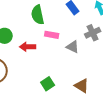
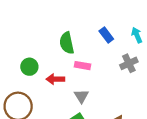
gray triangle: (73, 47) -> (81, 96), moved, turned 32

